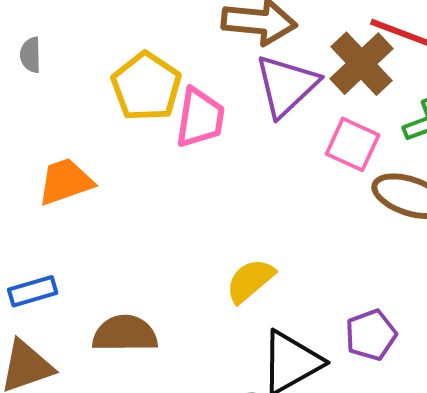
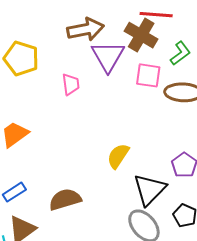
yellow pentagon: (146, 87) -> (21, 58), moved
pink trapezoid: (200, 118) -> (71, 84), size x0.7

